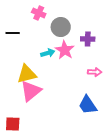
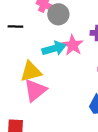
gray circle: (61, 27) -> (58, 14), moved
cyan arrow: (48, 53) -> (54, 48), size x1.5

